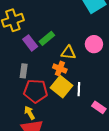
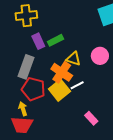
orange cross: (60, 69) -> (62, 72), size x1.5
gray rectangle: (24, 71) -> (26, 67), size x1.6
white line: (79, 89) -> (77, 85), moved, turned 48

